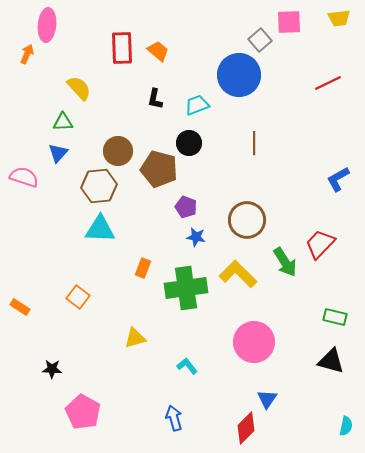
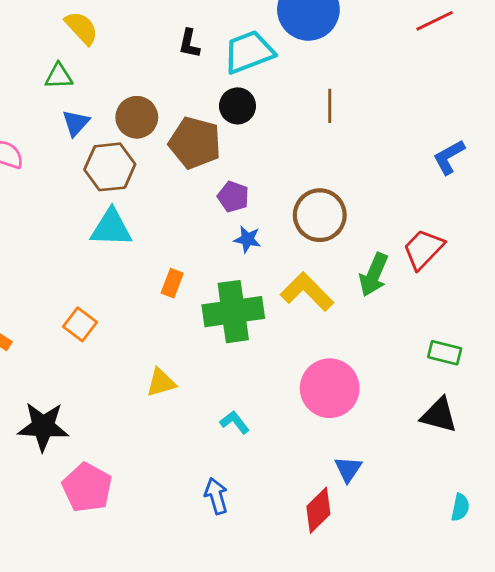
cyan trapezoid: (197, 105) -> (249, 52), size x1.5
blue triangle: (58, 153) -> (76, 123), moved
green arrow: (285, 262) -> (374, 275), turned 56
black star: (52, 369) -> (43, 427), size x1.8

